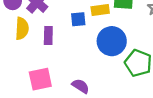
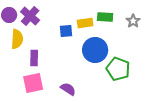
purple rectangle: (48, 35) -> (34, 58), moved

